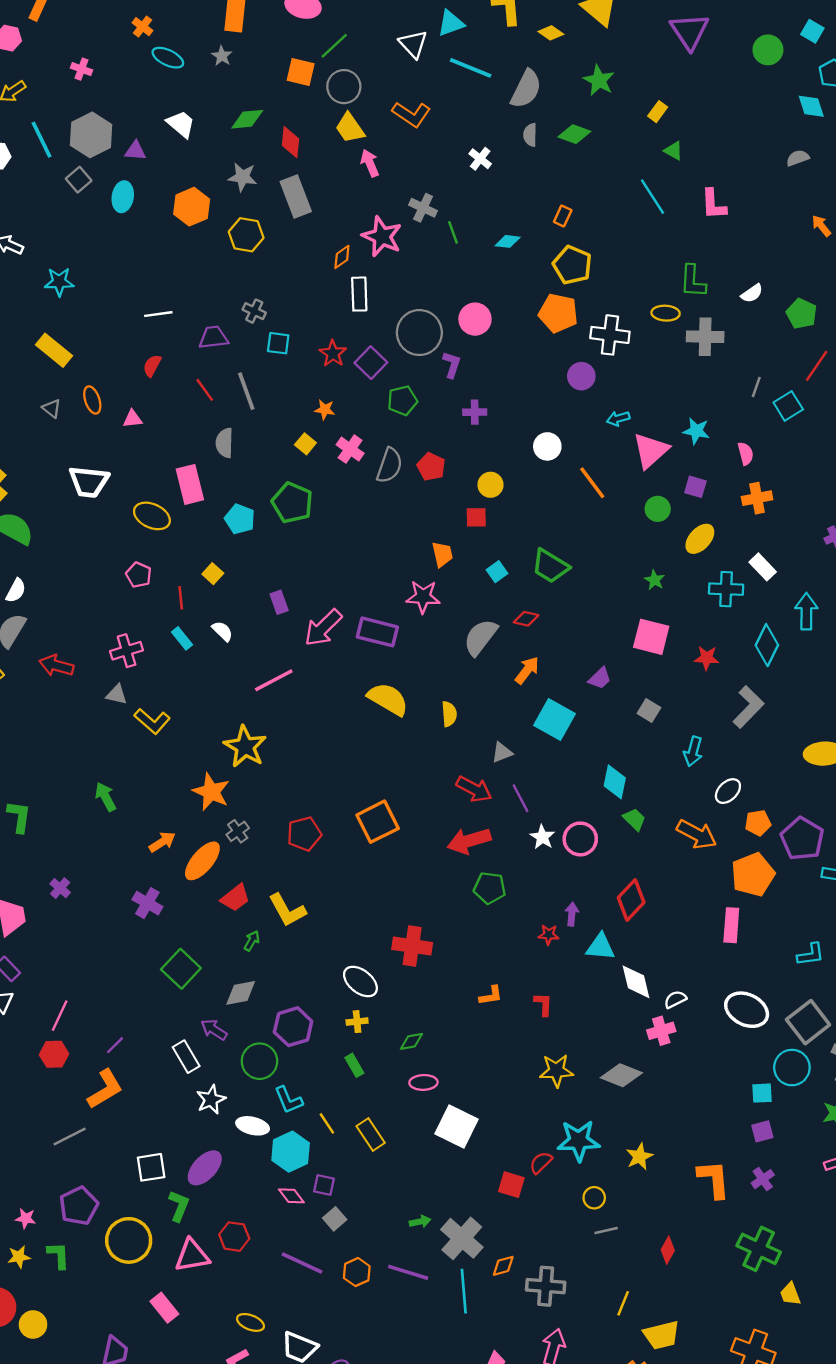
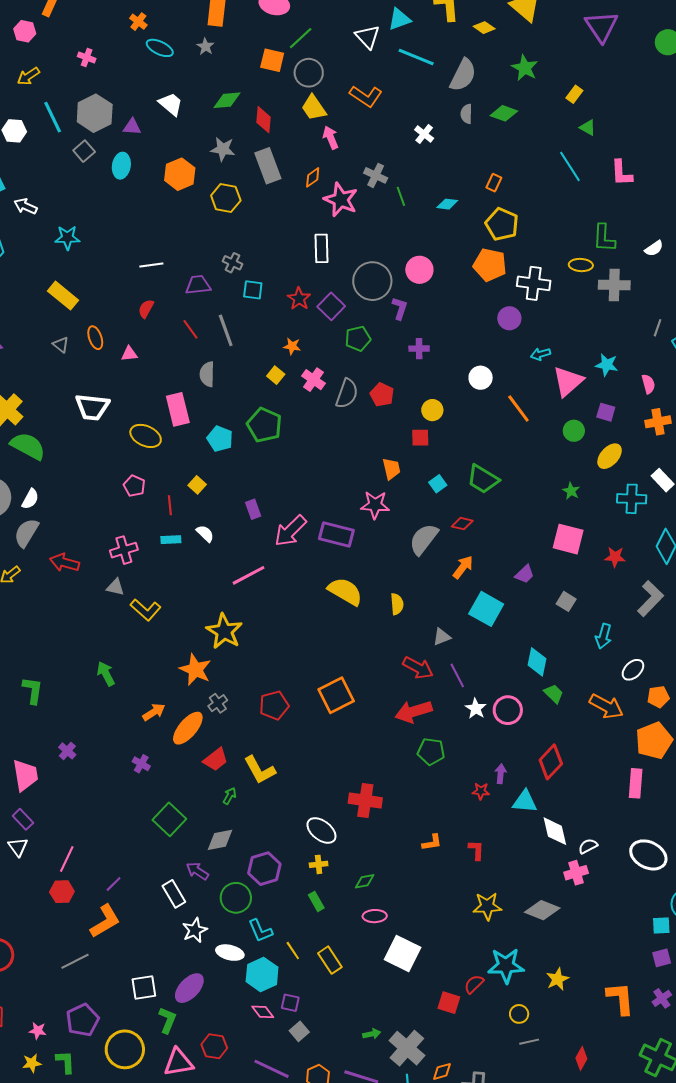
orange diamond: (342, 257) -> (313, 177), moved
cyan rectangle: (182, 638) -> (171, 540), turned -54
purple cross: (147, 903) -> (141, 764), size x0.7

